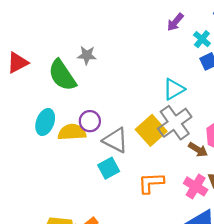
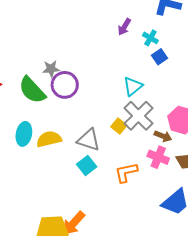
purple circle: (90, 121) -> (65, 85), moved, size x1.4
yellow square: (151, 130) -> (119, 126), size x0.6
pink cross: (196, 186) -> (158, 157), moved

